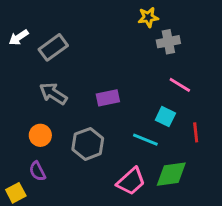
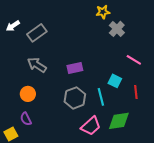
gray cross: (168, 42) -> (117, 29), turned -35
pink line: (180, 85) -> (134, 60), moved
cyan line: (145, 140) -> (101, 97), turned 54
gray hexagon: (88, 144) -> (75, 98), moved

